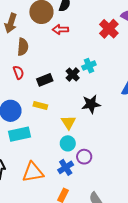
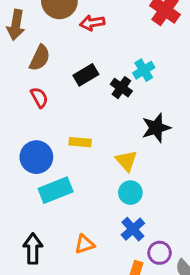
brown semicircle: (23, 47) -> (40, 58), turned 30
black rectangle: (45, 80) -> (86, 75), moved
purple circle: (84, 157) -> (160, 253), moved
orange triangle: (33, 172) -> (85, 244), size x0.6

